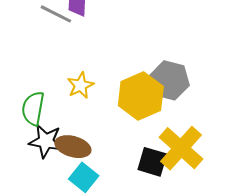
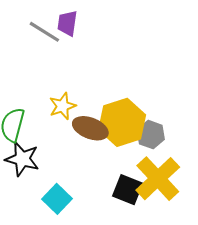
gray hexagon: (169, 80) -> (151, 135), moved, size x0.7
brown ellipse: (73, 147) -> (90, 128), moved

